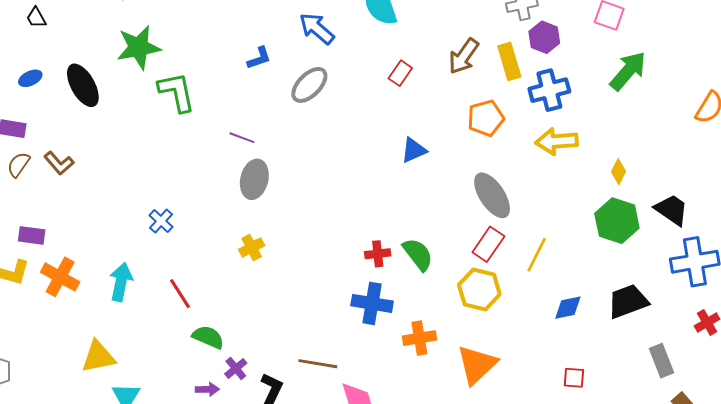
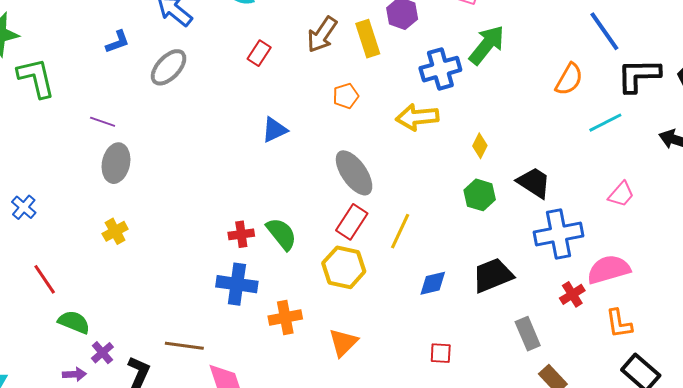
blue cross: (549, 90) -> (440, 69), moved
orange pentagon: (486, 118) -> (346, 96), size x0.7
green hexagon: (617, 221) -> (480, 195), size x0.7
orange triangle: (477, 365) -> (343, 343), size x0.7

